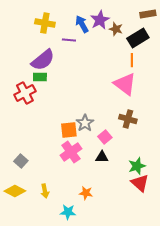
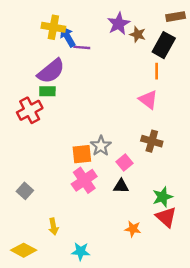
blue arrow: (82, 24) -> (68, 37), moved
black rectangle: (138, 38) -> (164, 45), turned -30
pink triangle: (125, 84) -> (148, 100), size x0.7
yellow diamond: (15, 191) -> (24, 250), moved
orange star: (86, 193) -> (133, 229), moved

